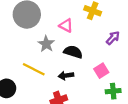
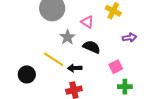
purple arrow: (113, 38) -> (129, 38), turned 32
black arrow: (66, 76) -> (75, 68), moved

